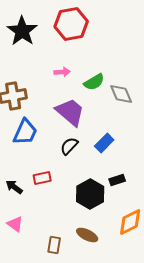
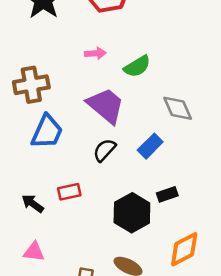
gray diamond: (121, 94) -> (178, 108), moved
pink triangle: (15, 224) -> (34, 252), turned -30

